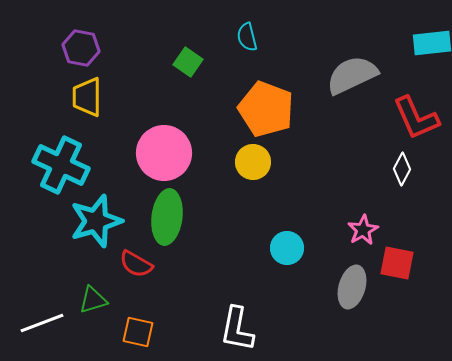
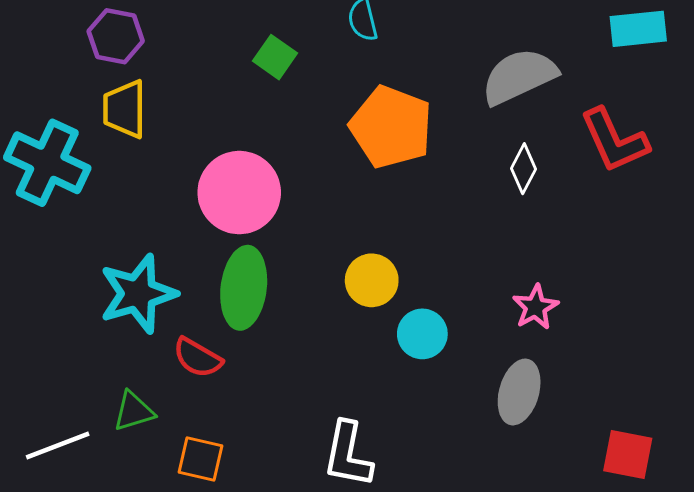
yellow circle: (253, 162) -> (372, 280), moved
cyan cross: (61, 165) -> (47, 163), moved
white diamond: (402, 169) -> (524, 169), moved
red square: (397, 263) -> (628, 454), moved

